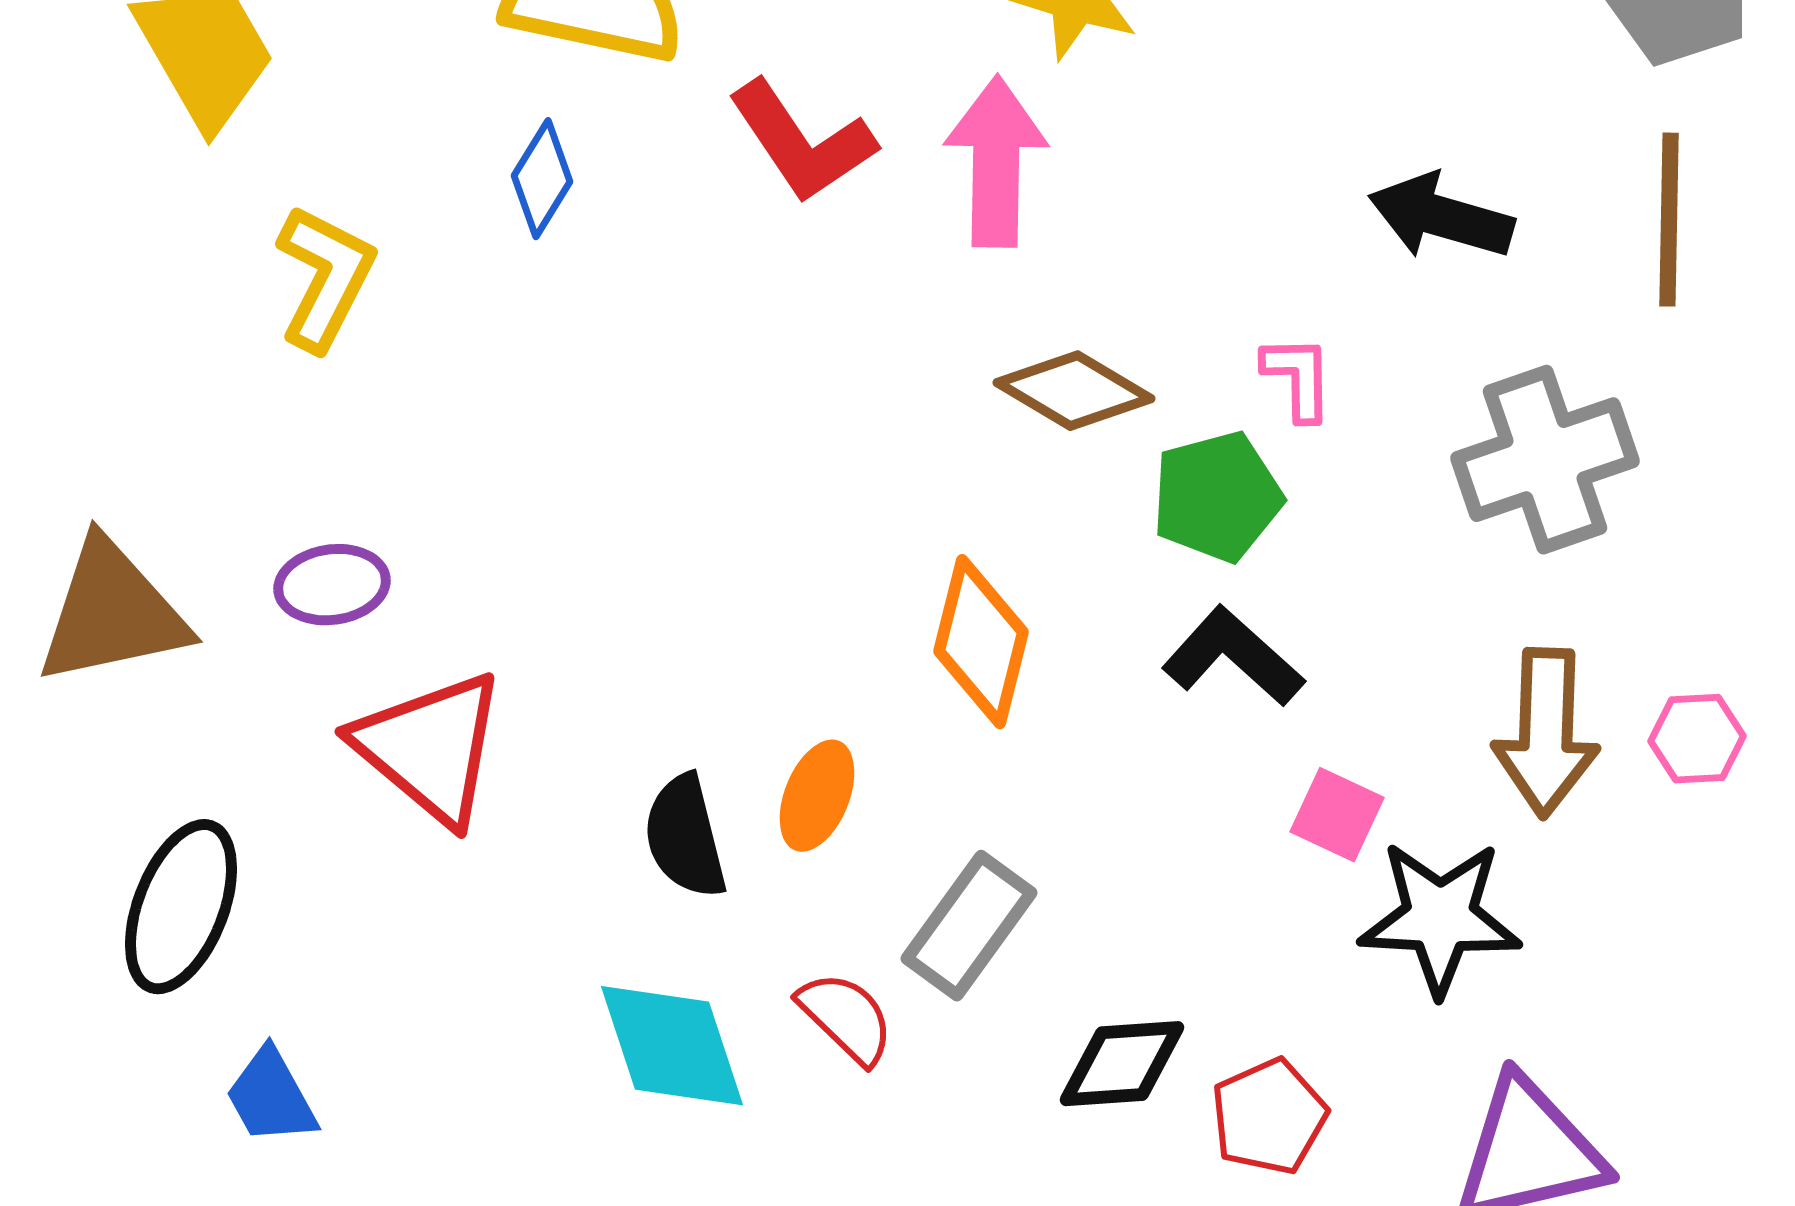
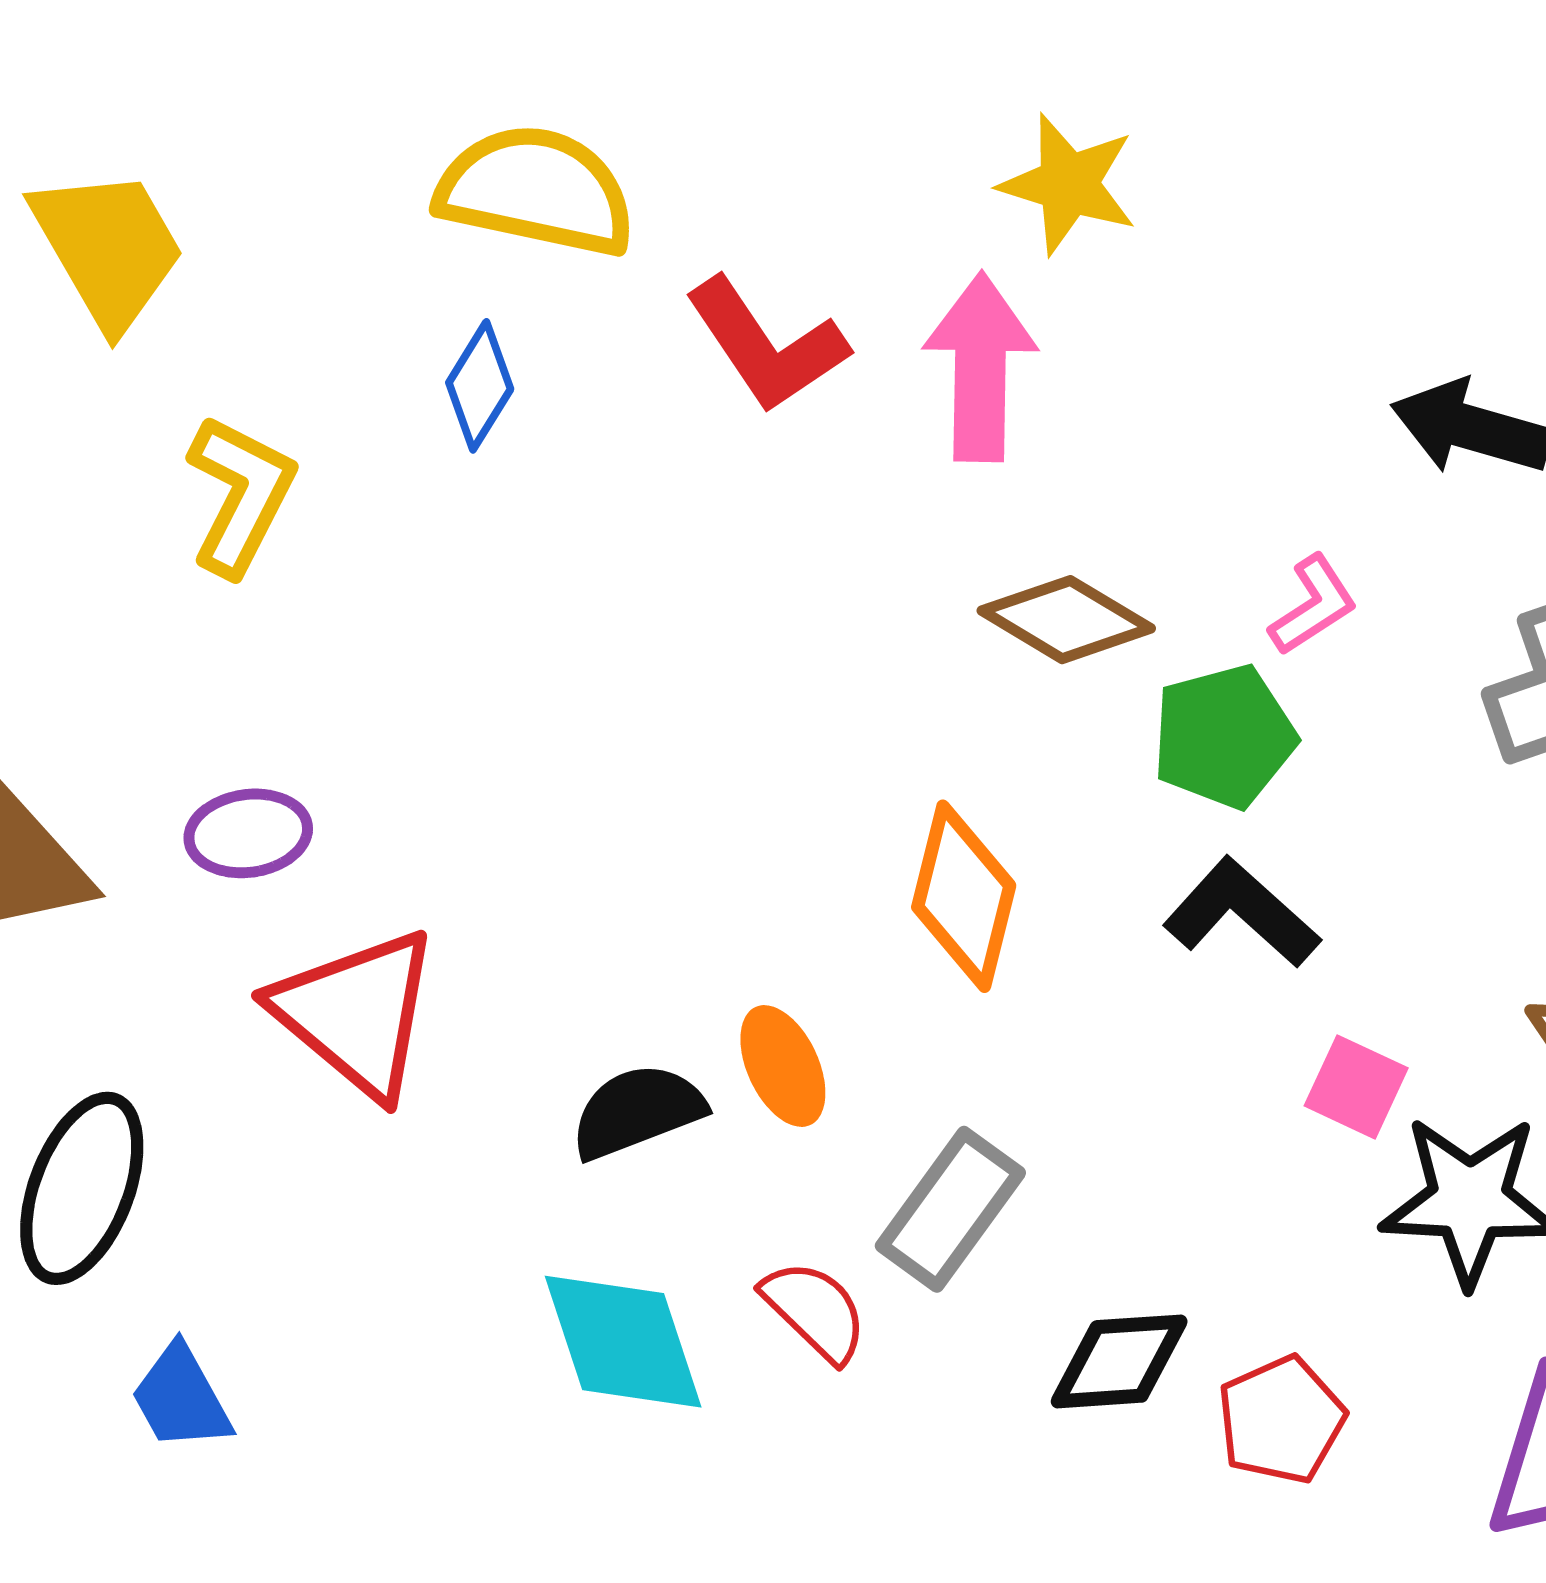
pink L-shape: (1298, 378) -> (1313, 605), turned 58
orange ellipse: (817, 796) -> (783, 1066), turned -47
black semicircle: (685, 837) -> (637, 1111), turned 83

